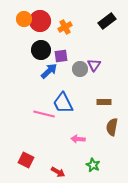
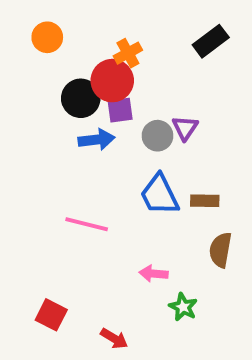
red circle: (40, 21) -> (112, 81), moved
blue arrow: (49, 71) -> (96, 140), turned 36
blue trapezoid: (63, 103) -> (159, 195), moved
green star: (93, 165) -> (183, 307), moved

